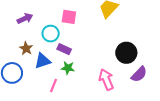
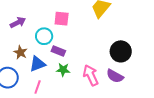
purple semicircle: (139, 74) -> (115, 76), moved, turned 78
pink arrow: (106, 80) -> (91, 75), moved
pink line: (53, 85) -> (38, 87), moved

